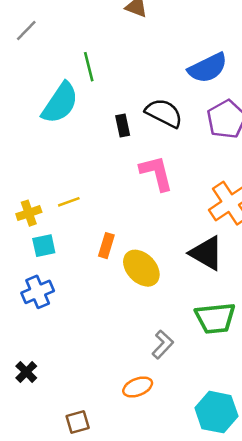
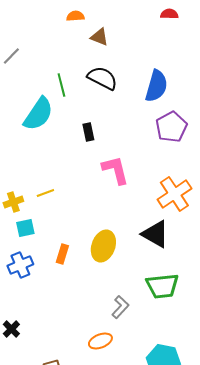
blue semicircle: (208, 68) -> (156, 86), turned -48
black semicircle: (164, 113) -> (102, 78), moved
orange rectangle: (106, 246) -> (62, 254), moved
yellow ellipse: (141, 268) -> (103, 246), turned 64

